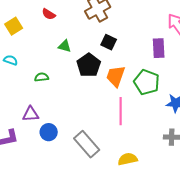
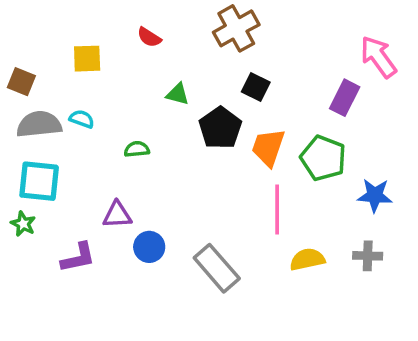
yellow square: (14, 26) -> (87, 59), turned 30
purple rectangle: (159, 48) -> (345, 98), turned 30
yellow semicircle: (128, 159) -> (307, 259), moved

